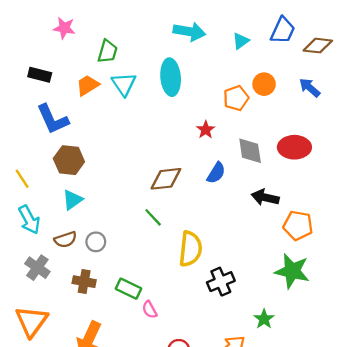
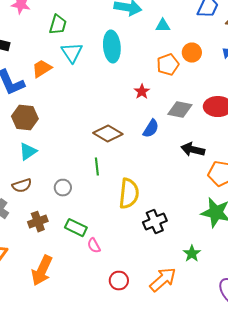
cyan triangle: (241, 41) -> (163, 26), moved, turned 35
orange trapezoid: (88, 85) -> (42, 69), moved
gray diamond: (250, 151) -> (180, 110), turned -70
brown diamond: (166, 179) -> (108, 134), turned 36
green line: (153, 217) -> (97, 167), turned 36
gray circle: (96, 242) -> (63, 188), moved
brown cross: (84, 282) -> (38, 222), turned -30

